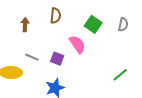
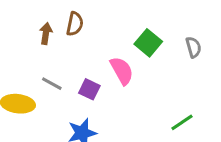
brown semicircle: (56, 16) -> (75, 24), moved
gray semicircle: (123, 25) -> (193, 47), turned -32

